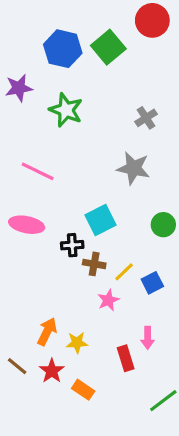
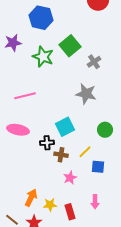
green square: (108, 47) -> (70, 46), moved
pink line: (38, 171) -> (25, 96), turned -40
yellow line: (124, 272) -> (85, 152), moved
blue square: (152, 283) -> (98, 167), turned 32
red rectangle: (126, 358) -> (70, 212), moved

